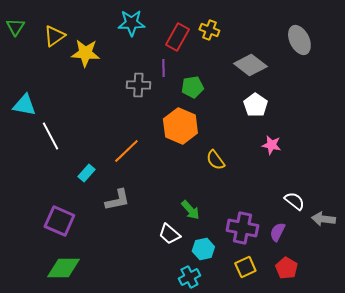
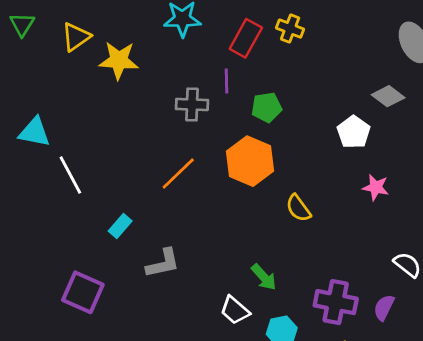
gray diamond: (250, 65) -> (388, 96), moved, size x0.7
orange line: (126, 151) -> (178, 174), moved

